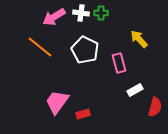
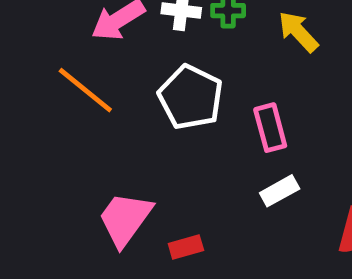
yellow arrow: (139, 39) -> (298, 32), moved
white rectangle: (135, 90) -> (280, 191), moved

